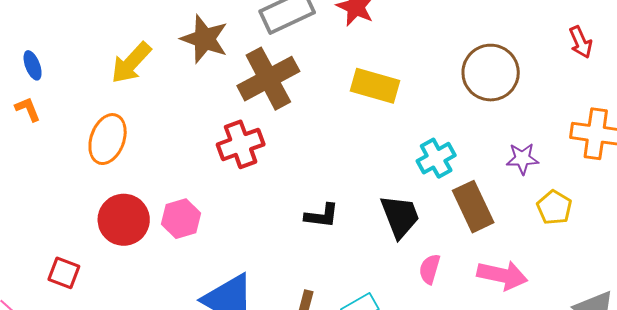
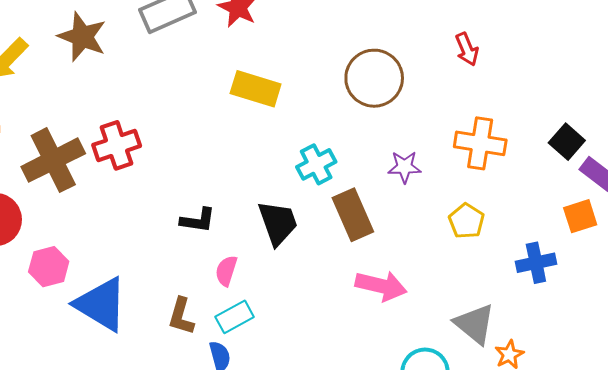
brown cross: (268, 79) -> (53, 160), moved
yellow pentagon: (554, 207) -> (466, 221), moved
pink hexagon: (181, 219) -> (49, 267), moved
pink semicircle: (430, 269) -> (226, 271), moved

